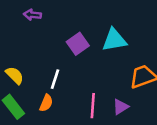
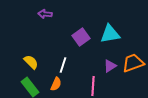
purple triangle: (121, 107) -> (110, 66), moved

